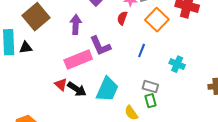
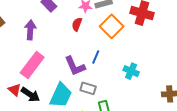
purple L-shape: (100, 46) -> (75, 66), moved
pink rectangle: (78, 60) -> (32, 65), turned -32
gray rectangle: (150, 87) -> (88, 88), moved

